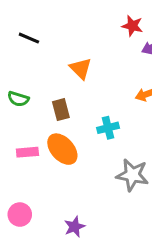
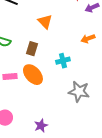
brown rectangle: (61, 110) -> (32, 49), turned 32

